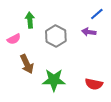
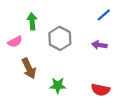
purple arrow: (89, 32) -> (99, 45), moved
green star: (54, 80) -> (58, 86), size x0.7

